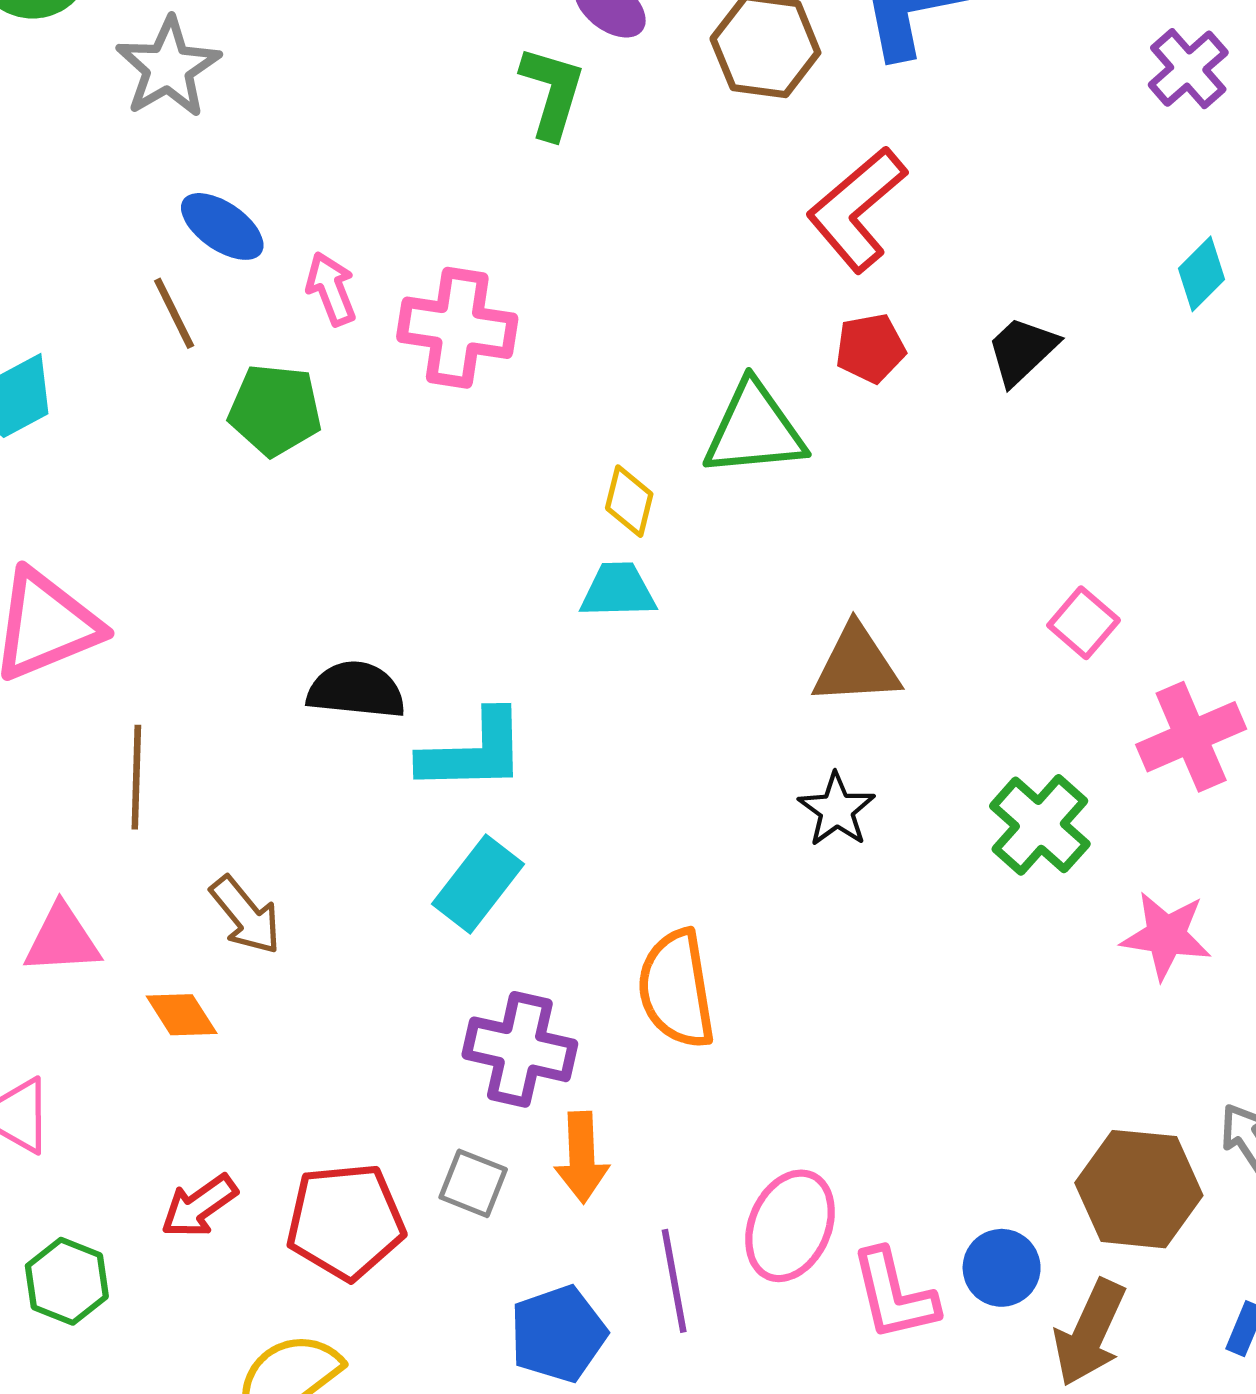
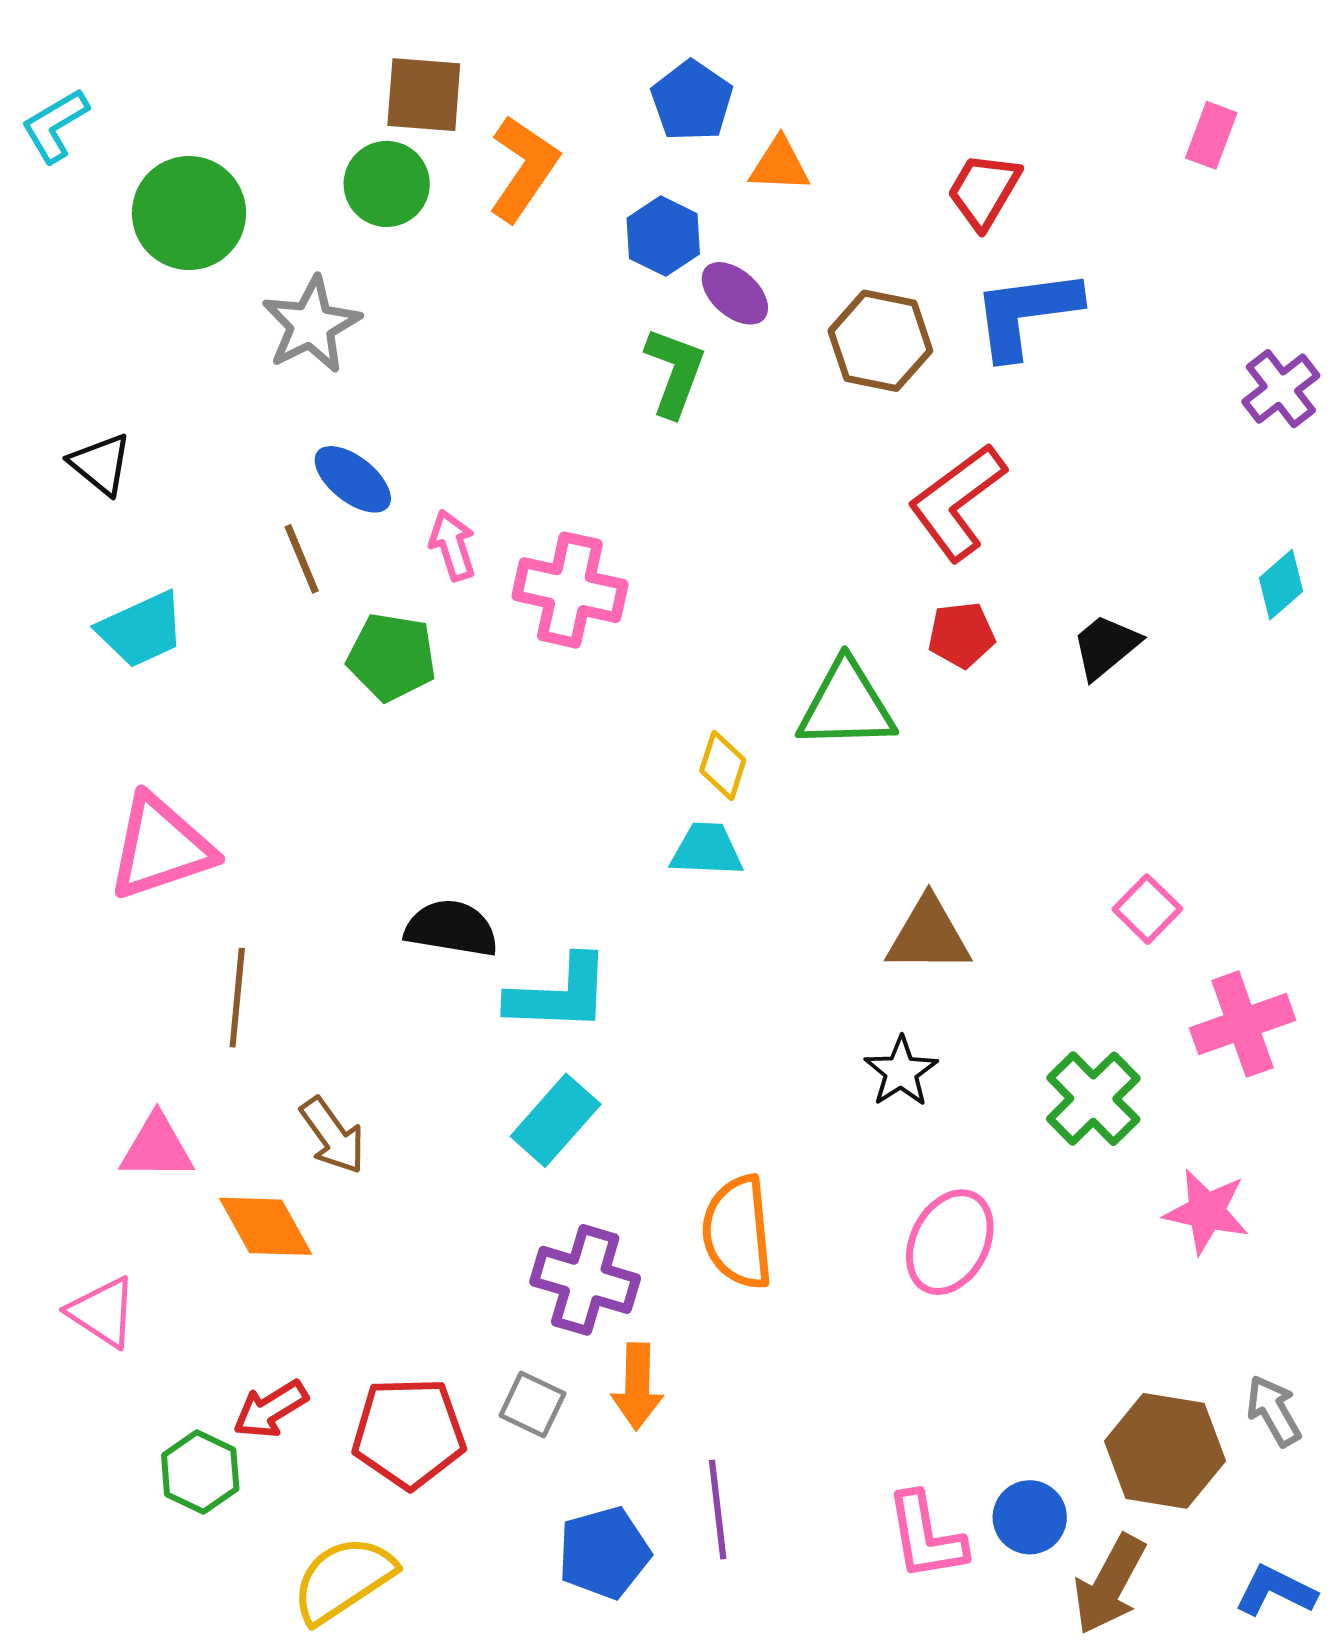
orange diamond: (182, 1015) -> (266, 1226), size x1.4
pink ellipse: (790, 1226) -> (950, 1242), moved
green hexagon: (67, 1281) -> (200, 1472), moved

